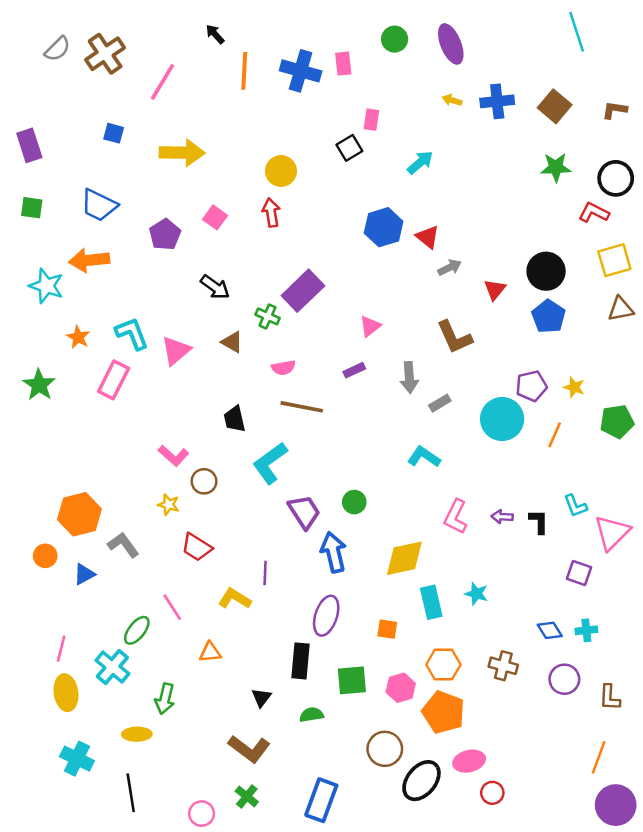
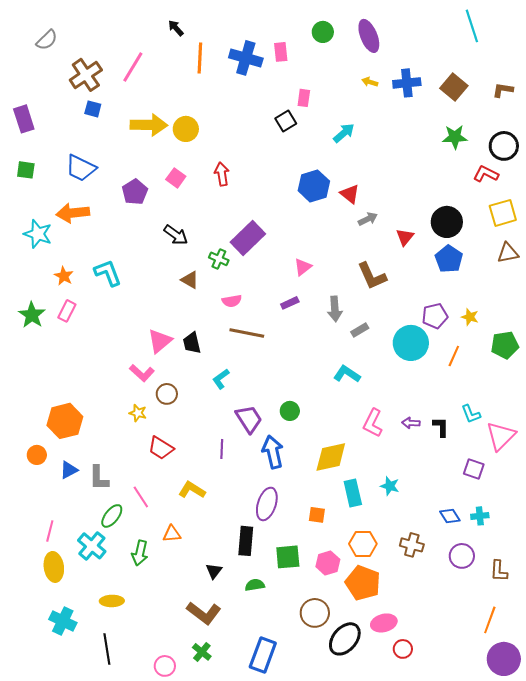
brown cross: (105, 54) -> (86, 75), moved
yellow circle: (281, 171) -> (186, 129), moved
pink triangle: (176, 351) -> (160, 341), moved
pink rectangle: (114, 380) -> (67, 311), moved, size x0.7
cyan L-shape: (270, 463) -> (221, 379), size x0.6
gray L-shape: (123, 545) -> (99, 478), moved, turned -144
purple line: (265, 573) -> (222, 449), moved
green arrow: (165, 699) -> (140, 553), moved

